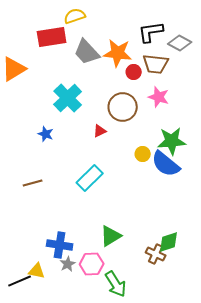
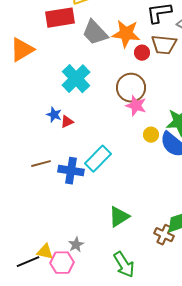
pink star: (159, 97) -> (136, 106), moved
red triangle: (100, 131) -> (67, 122), moved
blue cross: (60, 245) -> (71, 171), moved
pink hexagon: (92, 264) -> (62, 263), moved

